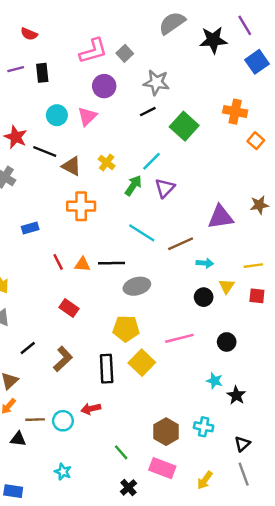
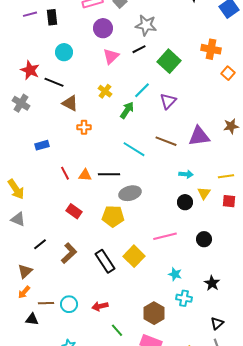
pink triangle: (87, 116) -> (111, 56), moved
brown triangle: (71, 166) -> (70, 103), moved
purple triangle: (165, 188) -> (168, 101), moved
orange cross: (81, 206) -> (84, 127), size x0.6
brown line: (181, 244) -> (166, 141), moved, turned 45
yellow pentagon: (126, 329) -> (113, 216), moved
black rectangle: (107, 369) -> (105, 261), turned -30
cyan star: (215, 381) -> (175, 274), moved
red arrow: (91, 409) -> (100, 306), moved
cyan cross: (204, 427) -> (184, 298), moved

